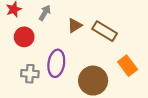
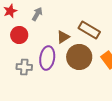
brown triangle: (75, 25) -> (63, 37), moved
brown circle: (93, 81) -> (79, 57), moved

